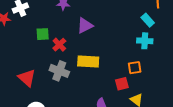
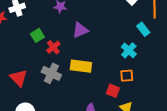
green square: (43, 34) -> (37, 35), turned -32
cyan cross: (145, 41) -> (129, 50), moved, turned 35
red square: (122, 84) -> (113, 91), turned 32

